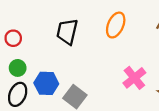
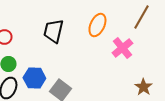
pink cross: (134, 78) -> (122, 48), moved

